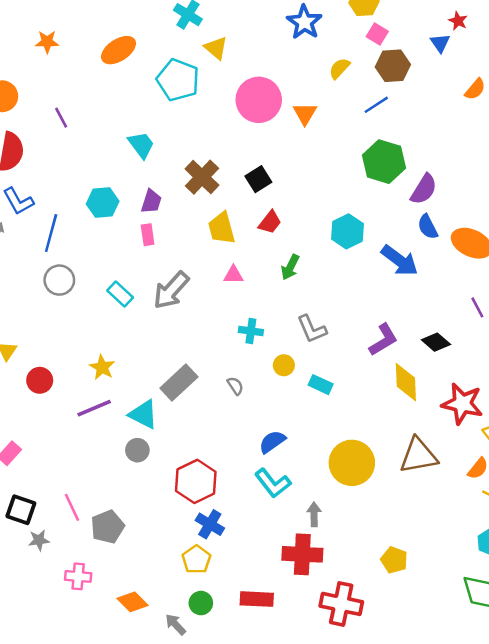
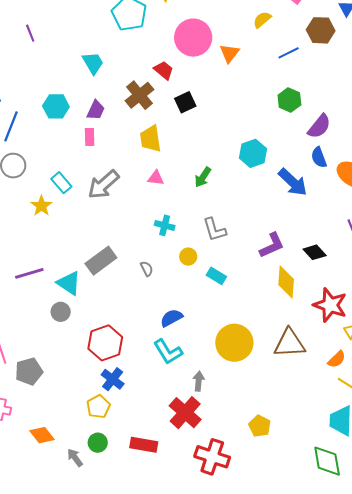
brown hexagon: (393, 66) -> (321, 30), moved
green hexagon: (384, 162) -> (289, 100), size x0.7
red trapezoid: (270, 222) -> (164, 70), moved, turned -95
yellow star: (102, 367) -> (41, 206), moved
red cross: (302, 554) -> (185, 413), turned 32

